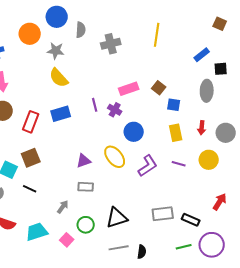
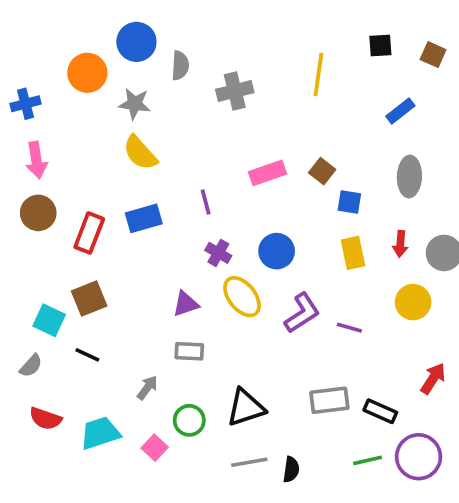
black square: (221, 69) -> (380, 45), moved
purple cross: (115, 110) -> (218, 253), moved
purple line: (179, 164) -> (349, 328), moved

